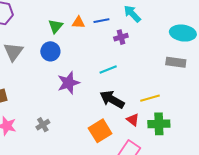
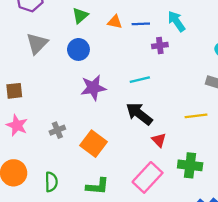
green triangle: (56, 26) -> (80, 15), moved
yellow line: (150, 98) -> (196, 116), moved
green cross: (159, 124) -> (190, 165), moved
orange square: (100, 131) -> (93, 144), moved, turned -30

